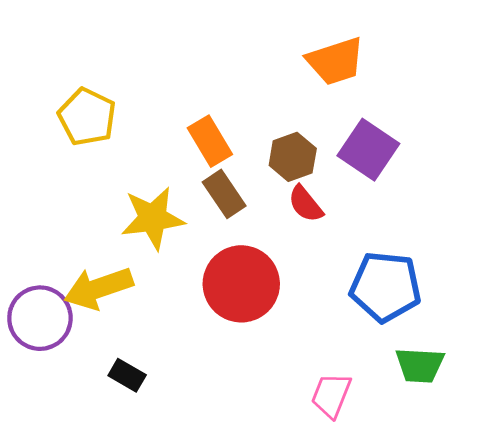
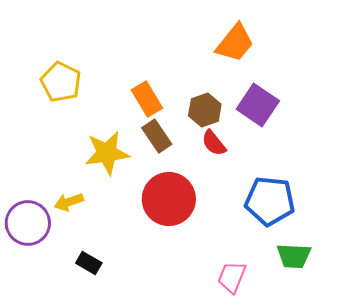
orange trapezoid: (335, 61) -> (235, 43), turned -33
yellow arrow: (98, 288) -> (69, 202), size x0.6

